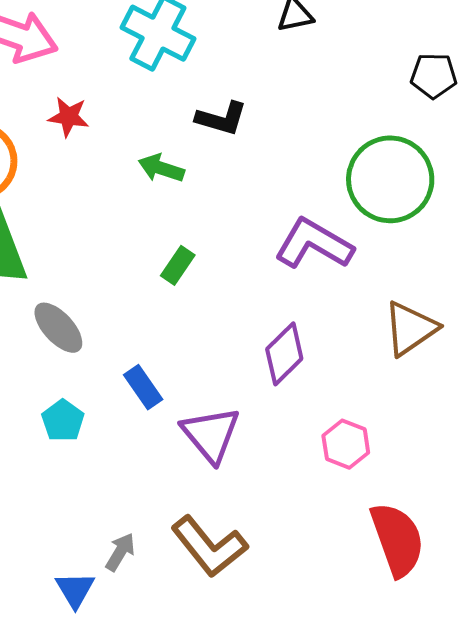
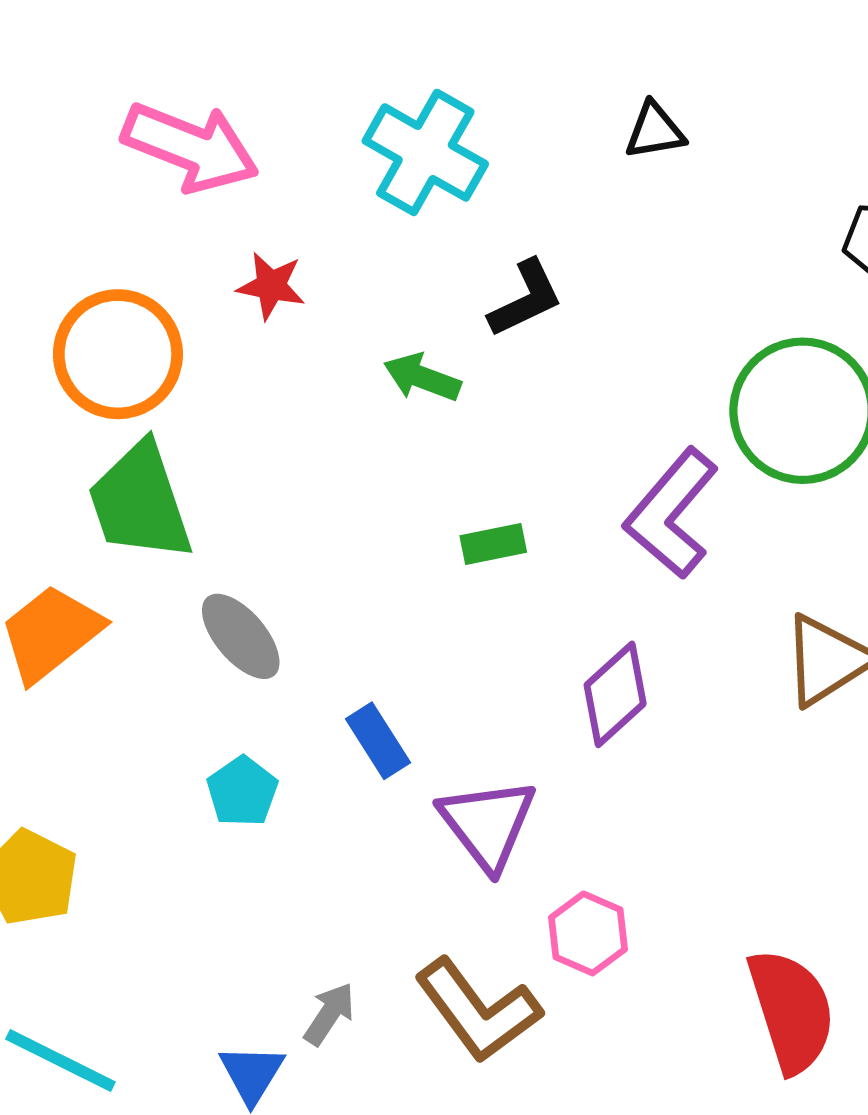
black L-shape: (222, 119) -> (526, 299), turned -44
purple L-shape: (314, 244) -> (671, 513), turned -82
green rectangle: (178, 265) -> (493, 544), moved, turned 42
pink hexagon: (346, 444) -> (588, 933), moved

